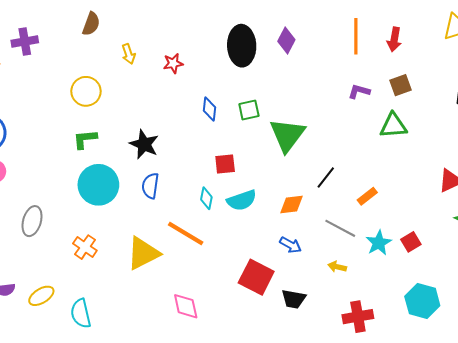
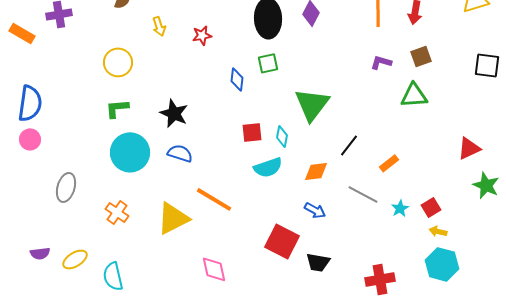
green square: (249, 110) -> (268, 63), moved
blue semicircle: (150, 186) -> (180, 153), turned 100
cyan diamond: (206, 198) -> (282, 136), moved
cyan star: (379, 243) -> (400, 208), size x0.7
yellow arrow: (337, 267) -> (438, 231), moved

